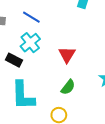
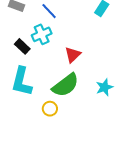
green semicircle: (68, 87) -> (65, 85), size x1.8

